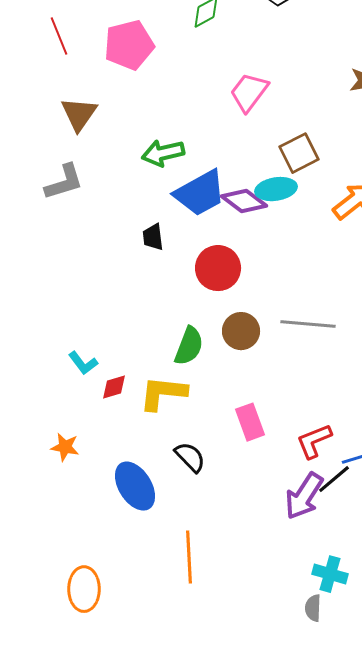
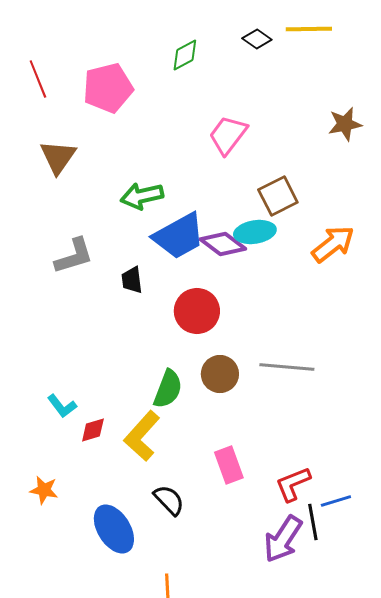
gray L-shape: (64, 182) -> (74, 256), moved
yellow L-shape: (163, 393) -> (142, 436), turned -54
black line: (334, 479) -> (313, 522), turned -60

